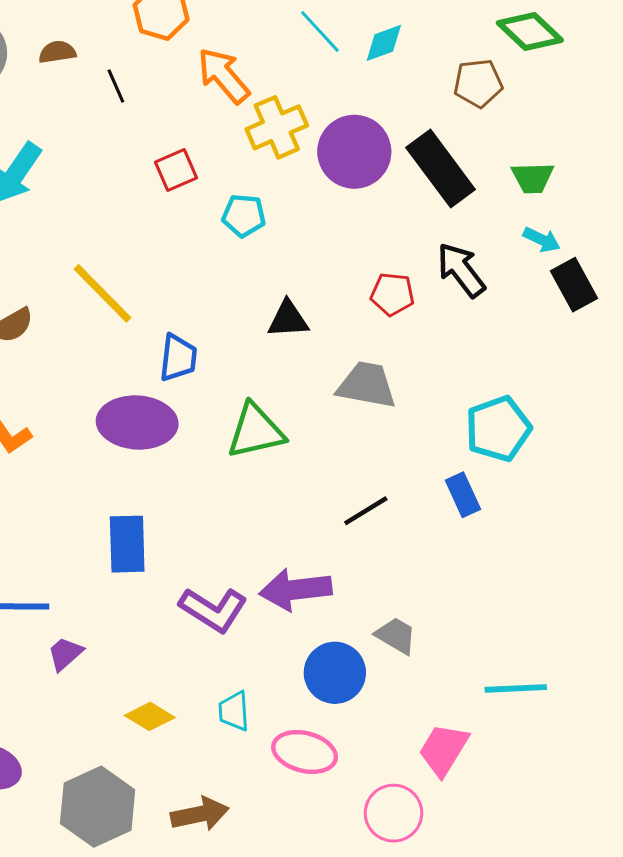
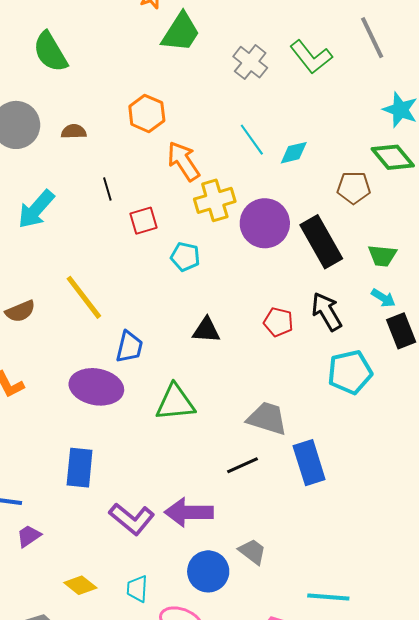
black line: (116, 86) -> (107, 189), moved
gray trapezoid: (367, 385) -> (267, 418), moved
cyan pentagon: (498, 429) -> (350, 372), moved
blue rectangle: (463, 495) -> (309, 463), size x1.5

